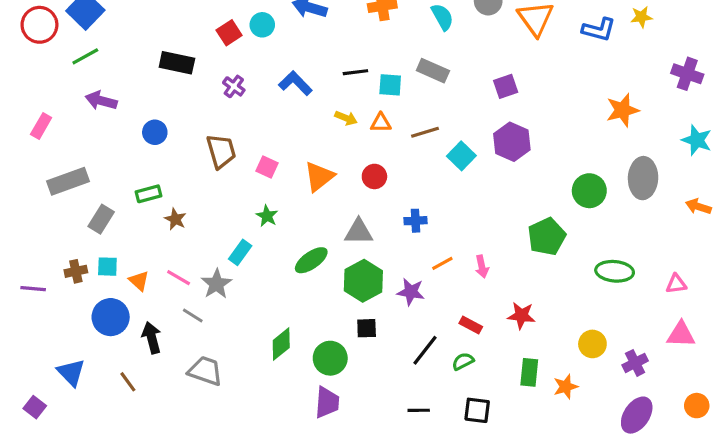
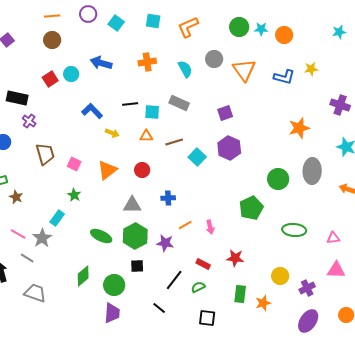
purple cross: (234, 86) -> (29, 121), moved
yellow arrow: (346, 118) -> (112, 133), moved
green ellipse: (311, 260) -> (101, 236), moved, turned 60
black line: (419, 410) -> (159, 308), moved, turned 40

